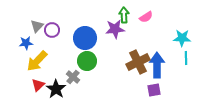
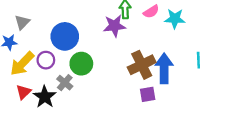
purple circle: (52, 30) -> (46, 60), moved
blue circle: (85, 38) -> (65, 36), moved
cyan star: (182, 38) -> (175, 19), moved
purple square: (154, 90) -> (148, 94), moved

